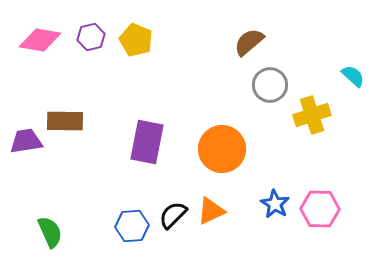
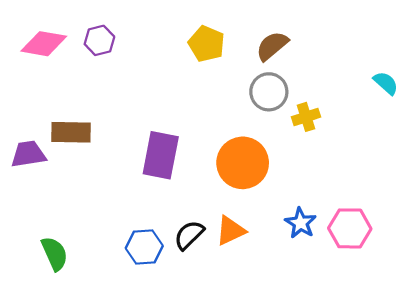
yellow pentagon: (136, 40) -> (207, 44), moved
gray circle: (270, 85) -> (269, 92), moved
yellow cross: (312, 115) -> (306, 117), moved, size x0.7

